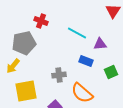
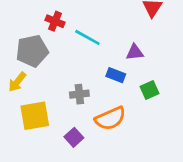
cyan line: (77, 33) -> (87, 37), moved
orange semicircle: (82, 93) -> (110, 118), turned -65

